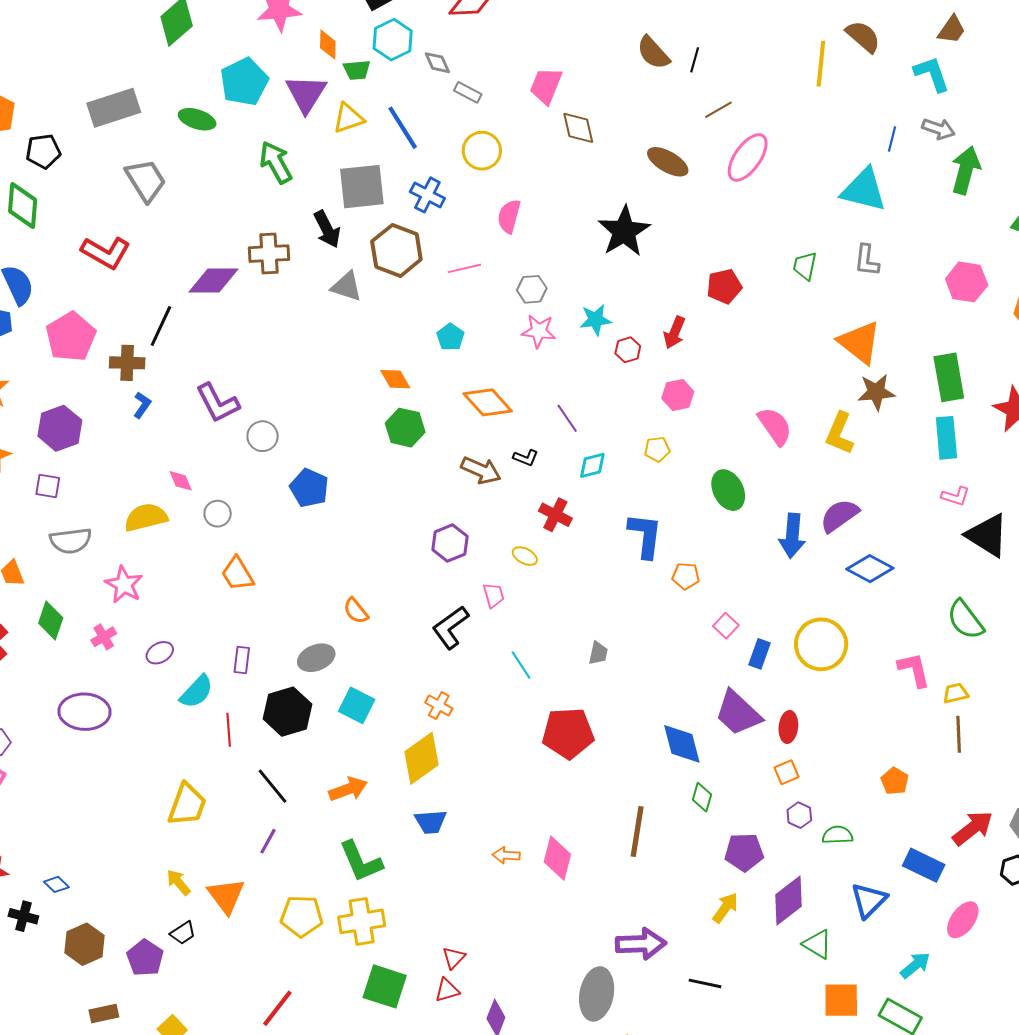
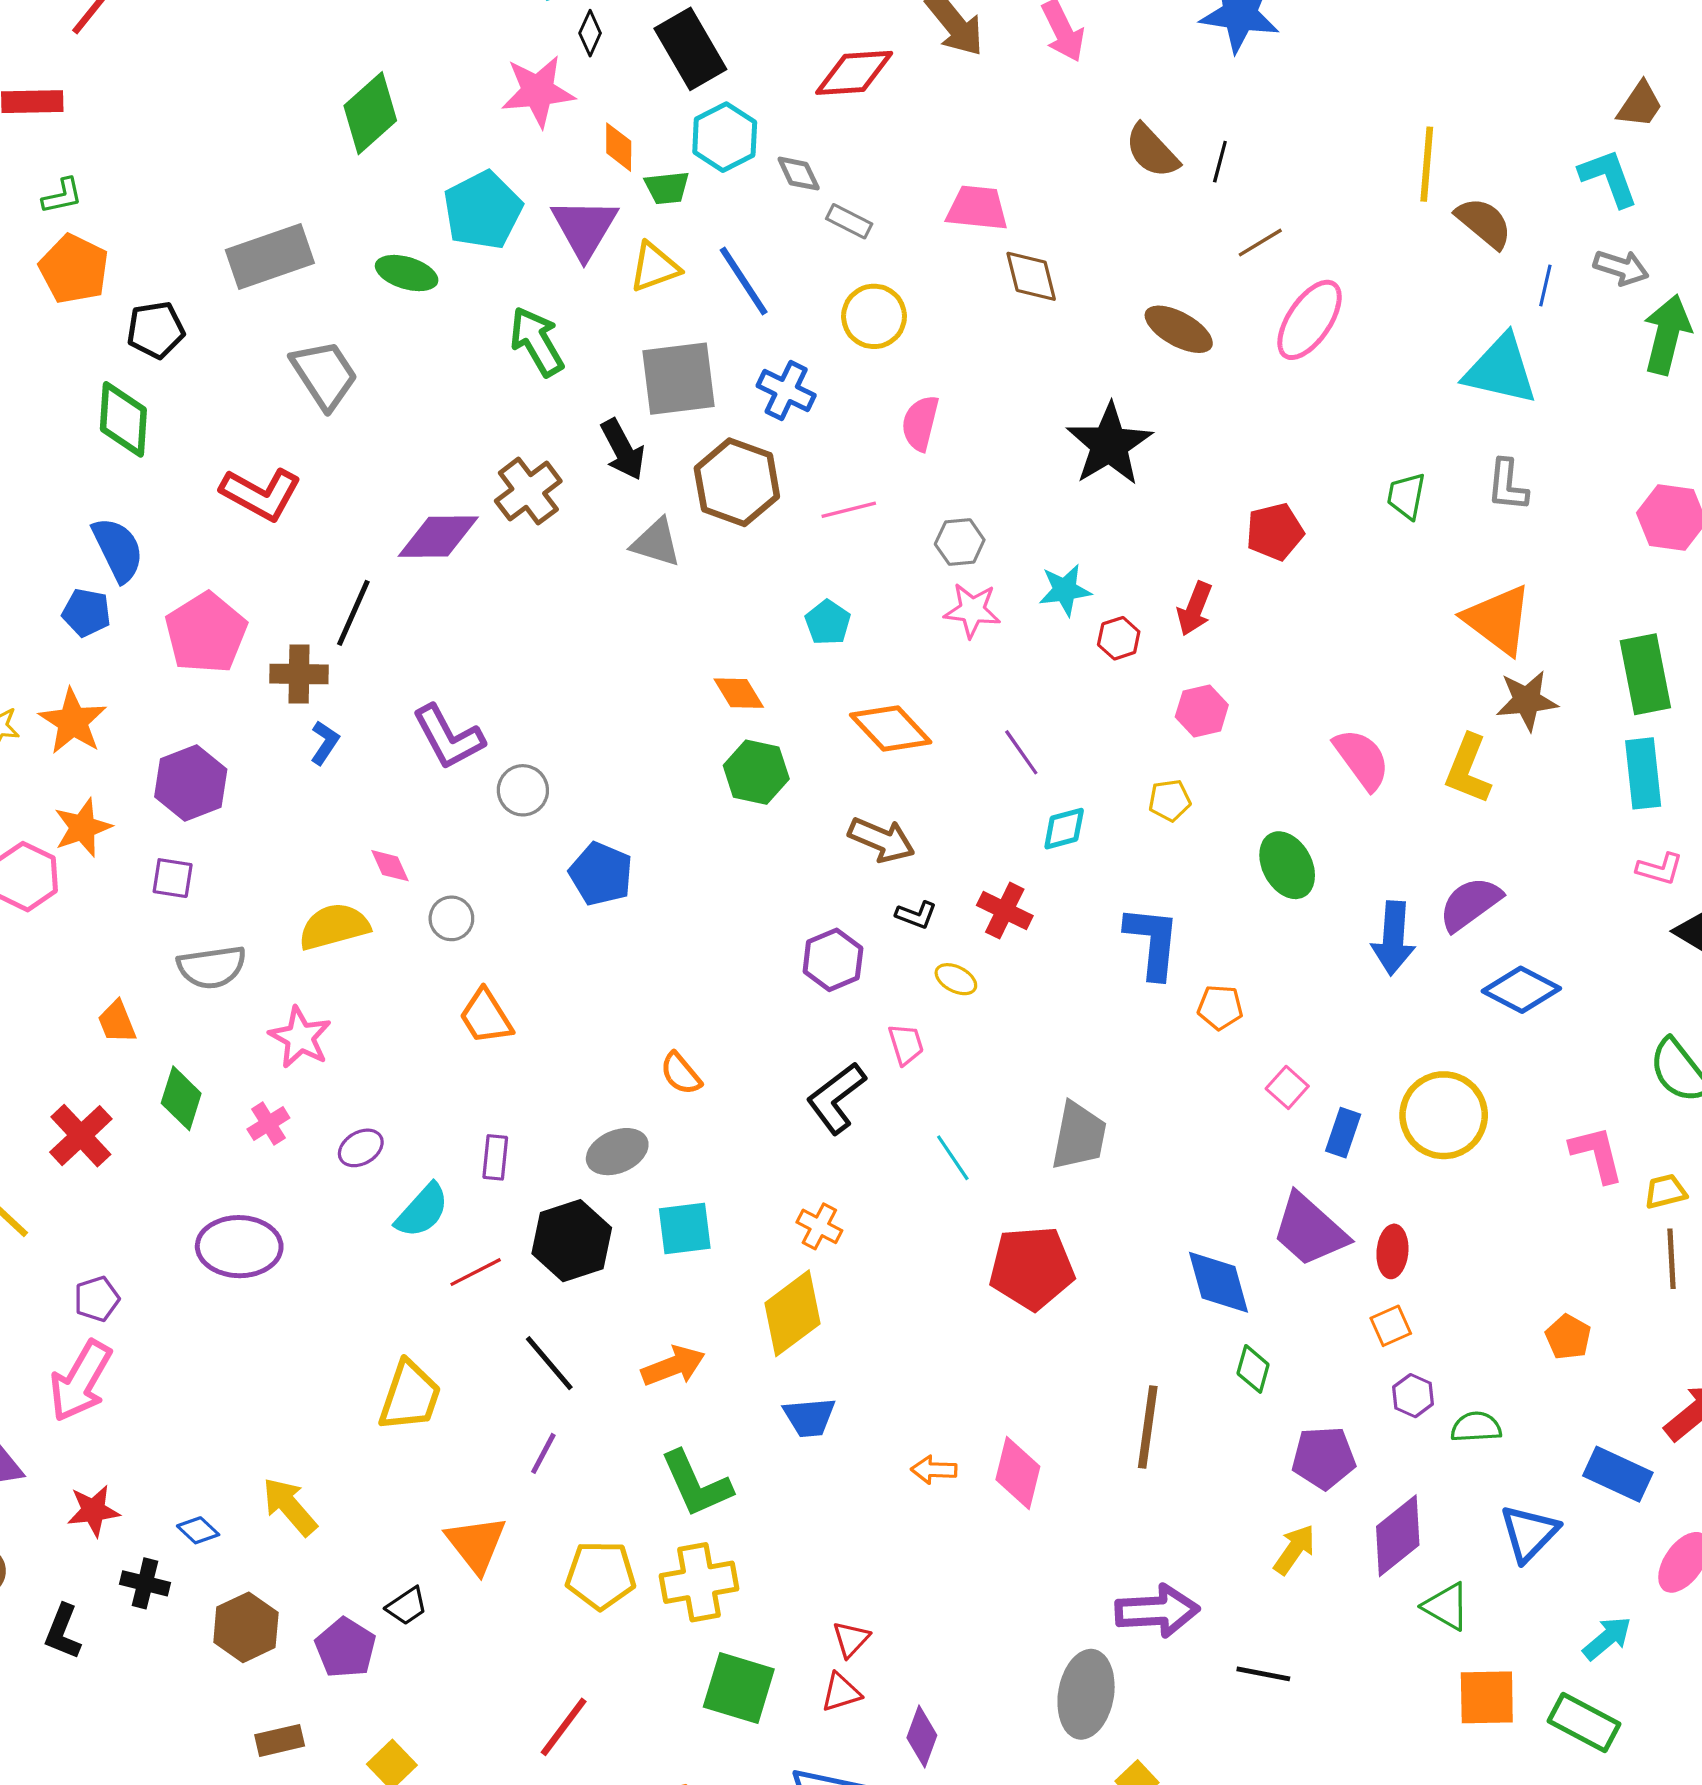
brown semicircle: (863, 37) -> (1484, 223), moved
pink trapezoid: (546, 86) -> (977, 208), turned 75
brown cross: (269, 254) -> (528, 491), turned -33
black L-shape: (526, 458) -> (916, 915), moved
gray trapezoid: (598, 653) -> (1079, 1136), size x1.8
cyan square: (357, 705) -> (685, 1229), turned -33
red line: (229, 730) -> (476, 1272), turned 68
yellow arrow: (179, 882) -> (290, 1507), moved, size x1.4

